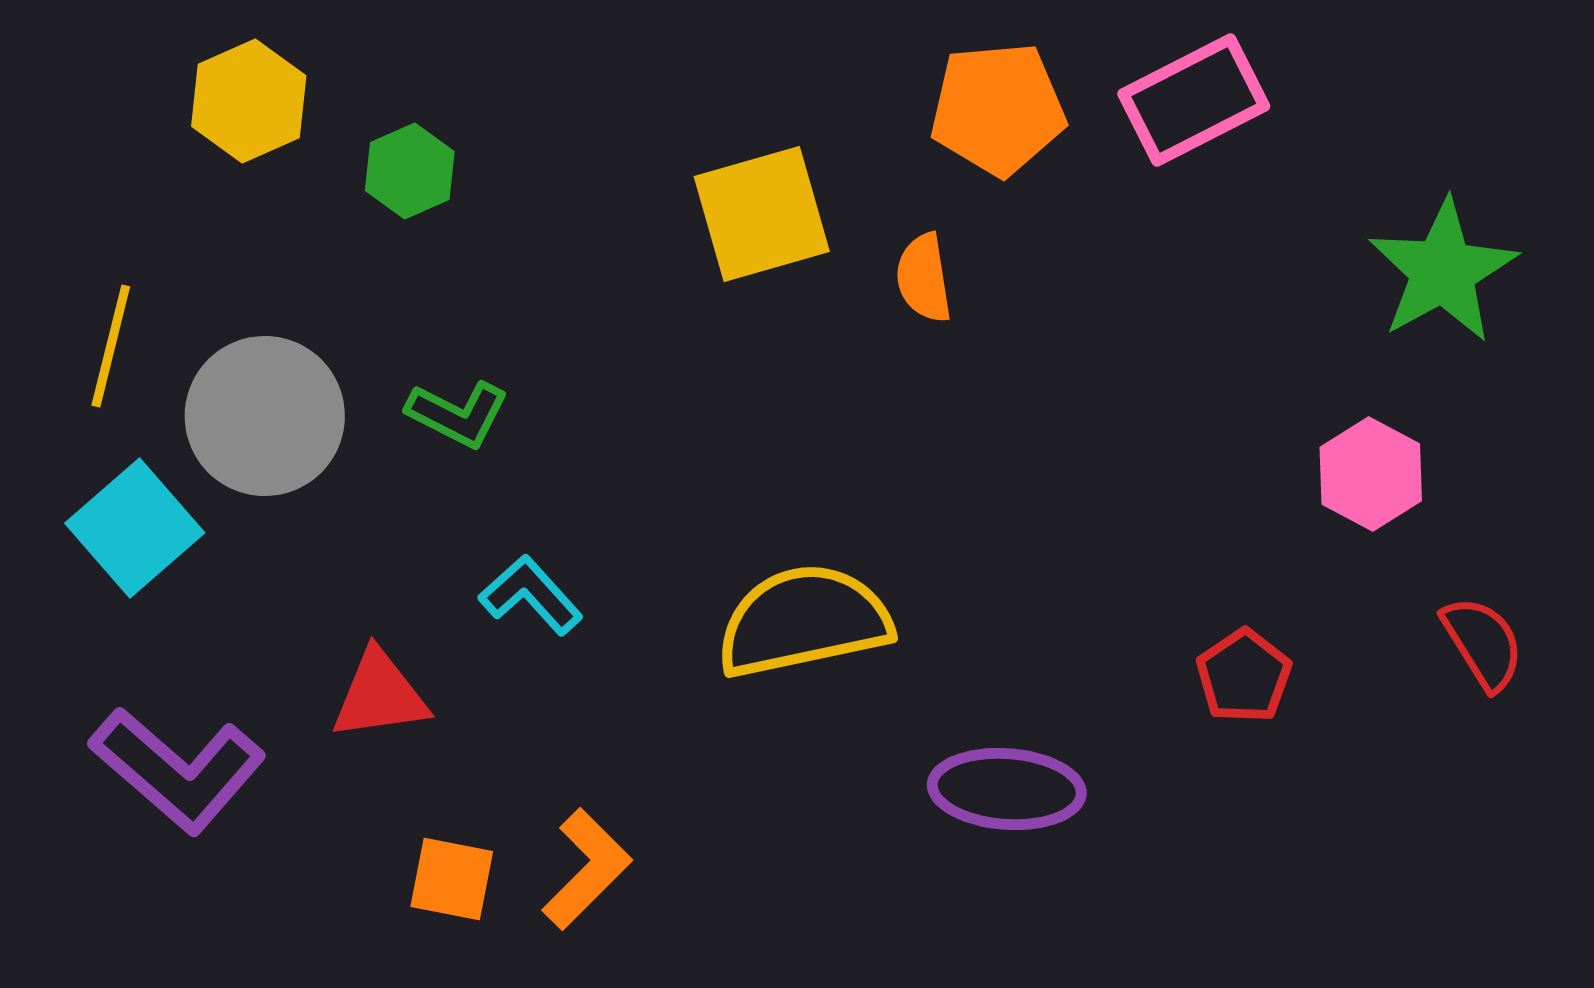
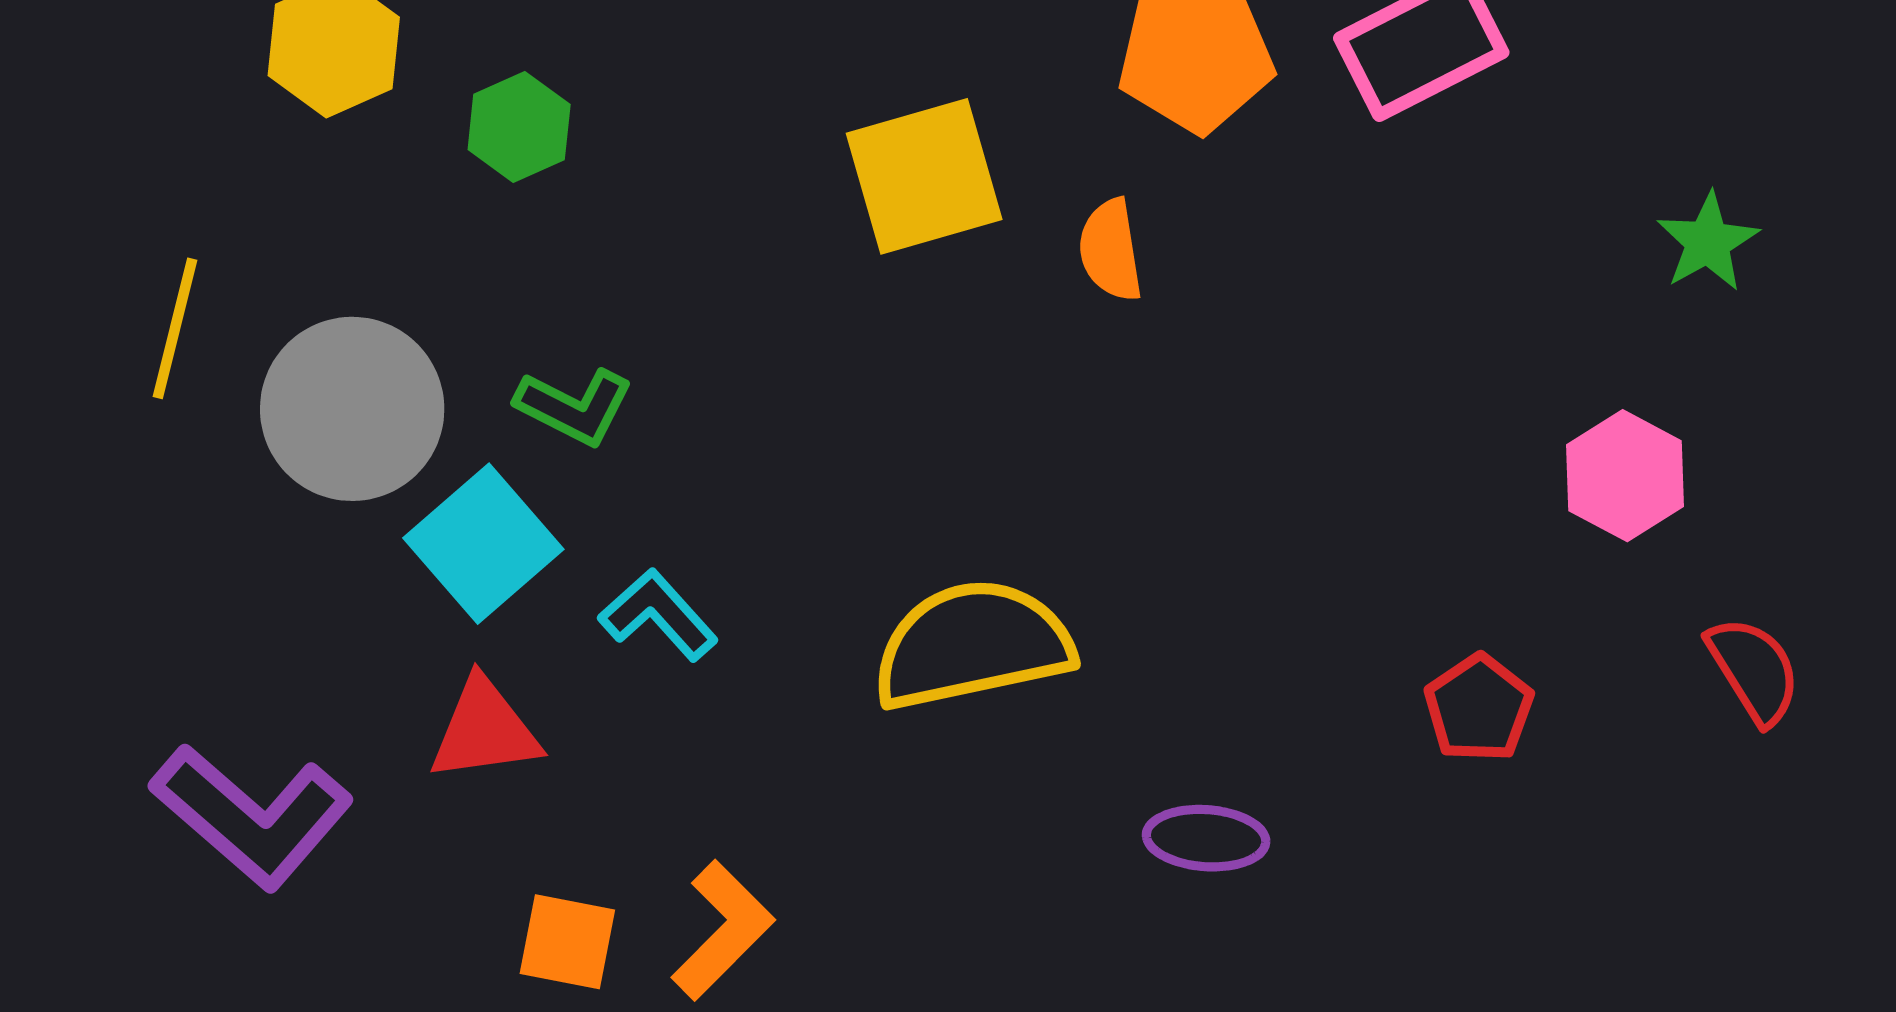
green star: (1443, 271) -> (1708, 242), size x0.6
cyan square: (135, 528) -> (483, 544), moved
purple ellipse: (1007, 789) -> (1206, 838), size x0.7

